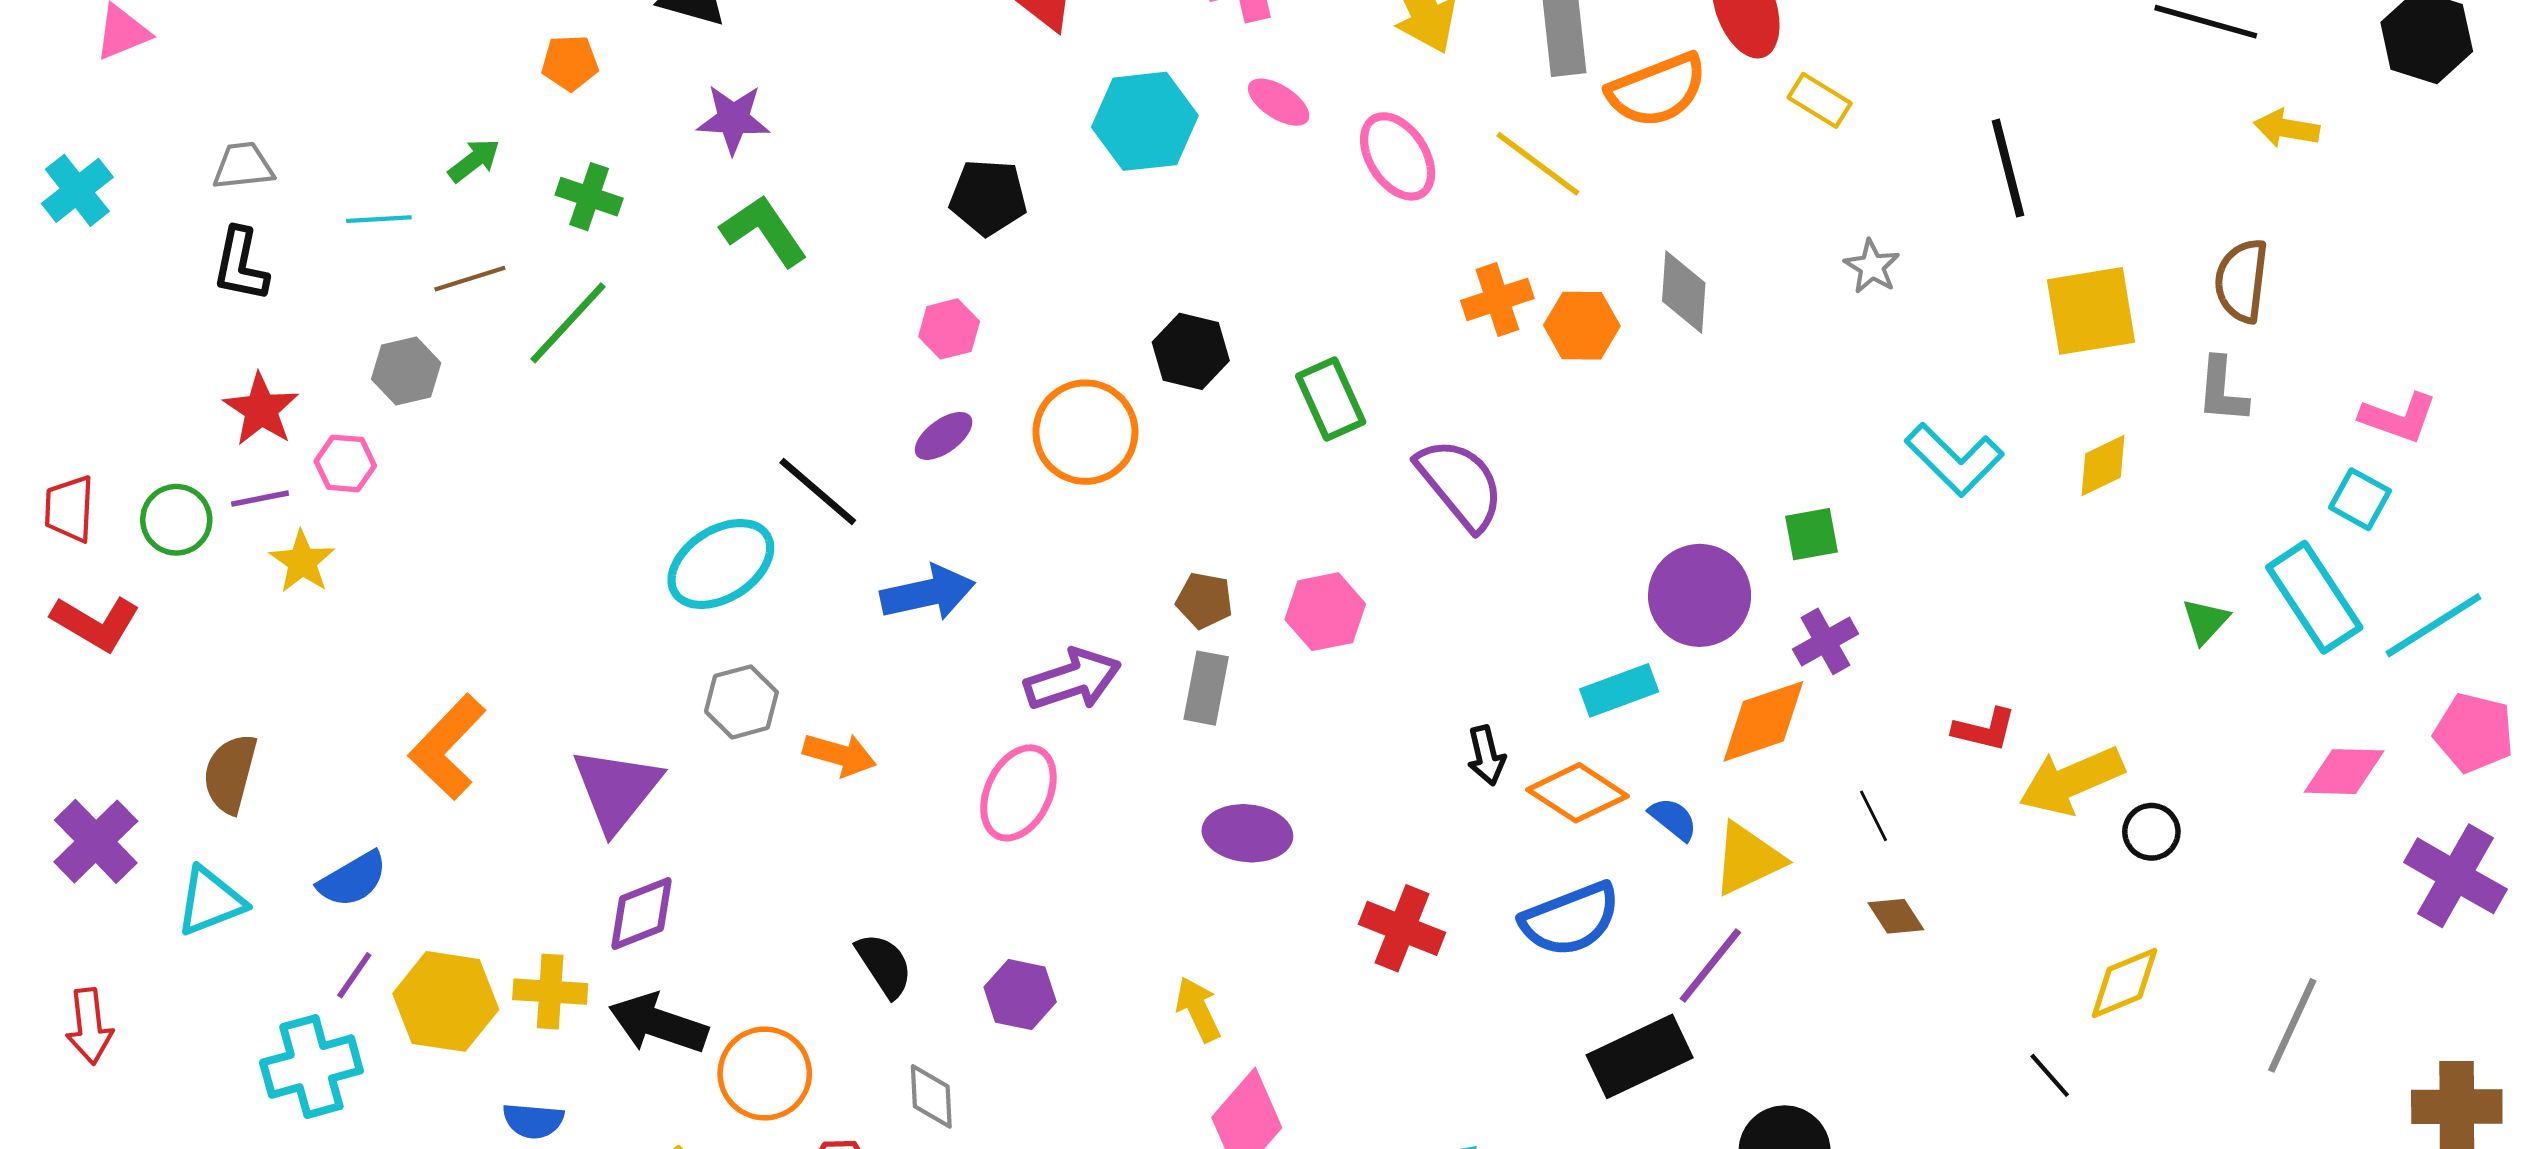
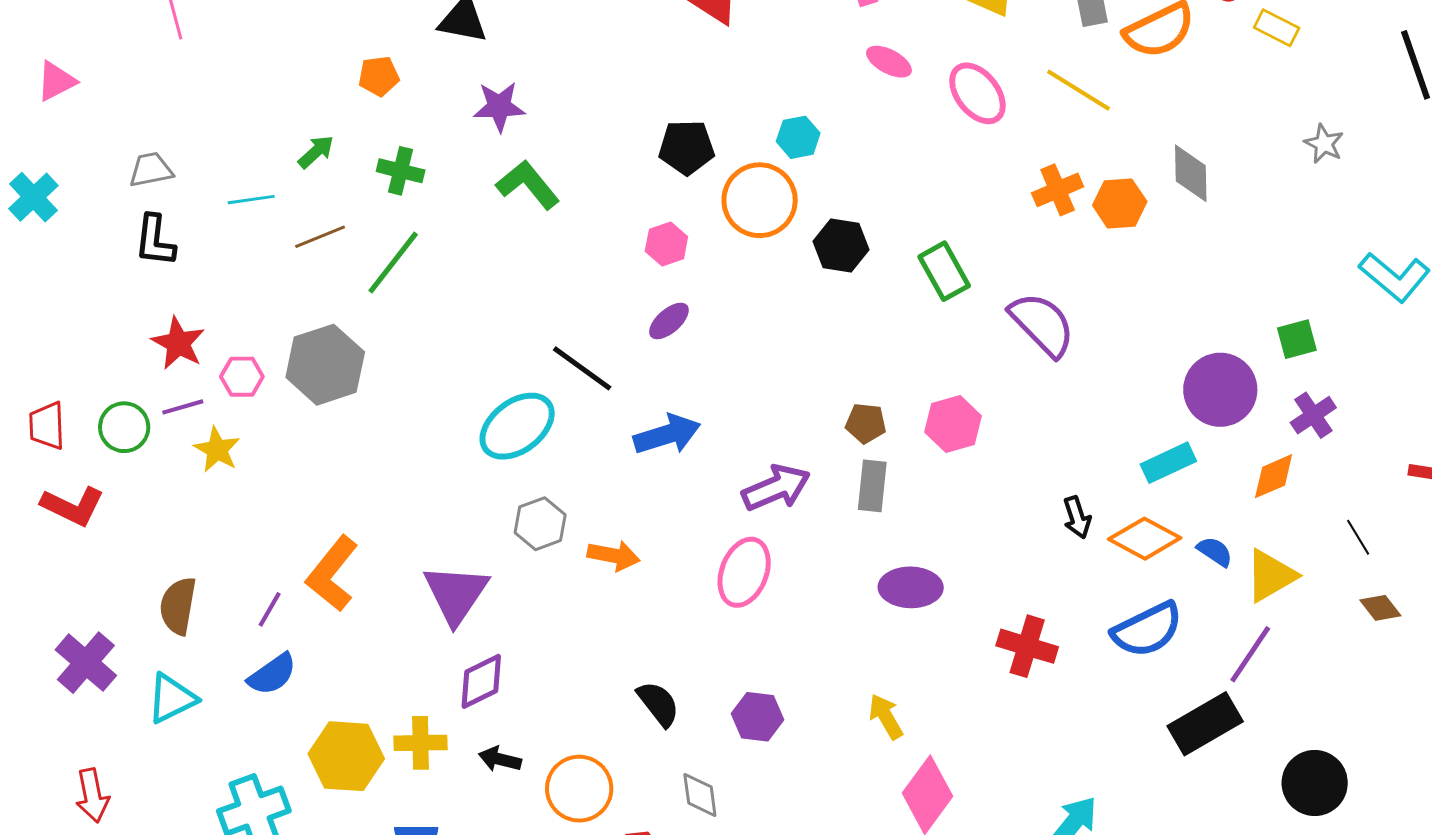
cyan hexagon: (1145, 121) -> (798, 137), moved, size x0.6
gray hexagon: (406, 371) -> (325, 365), moved, size x1.6
orange circle: (1085, 432) -> (760, 200), moved
orange diamond: (1763, 721) -> (1274, 476), size x0.7
purple line: (354, 975) -> (270, 609), moved
black arrow: (658, 1024) -> (500, 759), size x0.6

